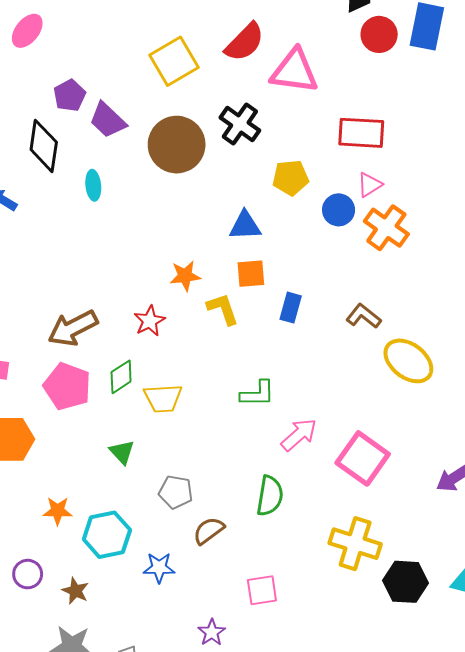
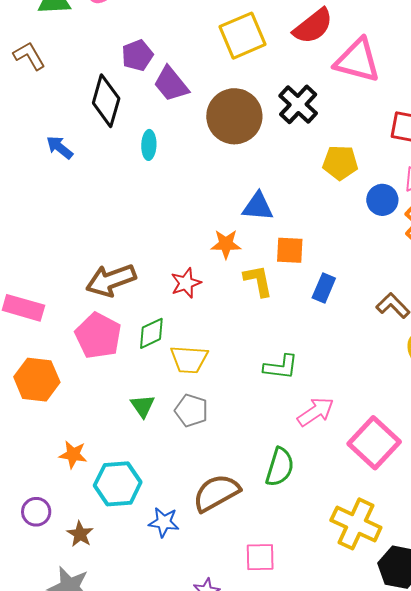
blue triangle: (245, 226) -> (258, 207), moved
gray pentagon: (176, 492) -> (191, 410), moved
brown semicircle: (209, 531) -> (216, 493), size x1.5

